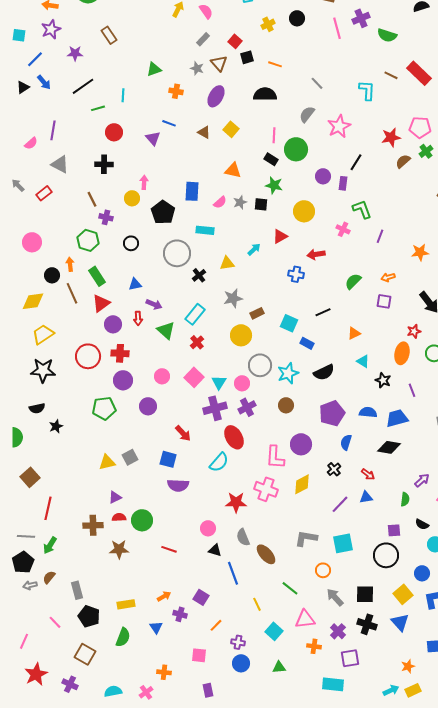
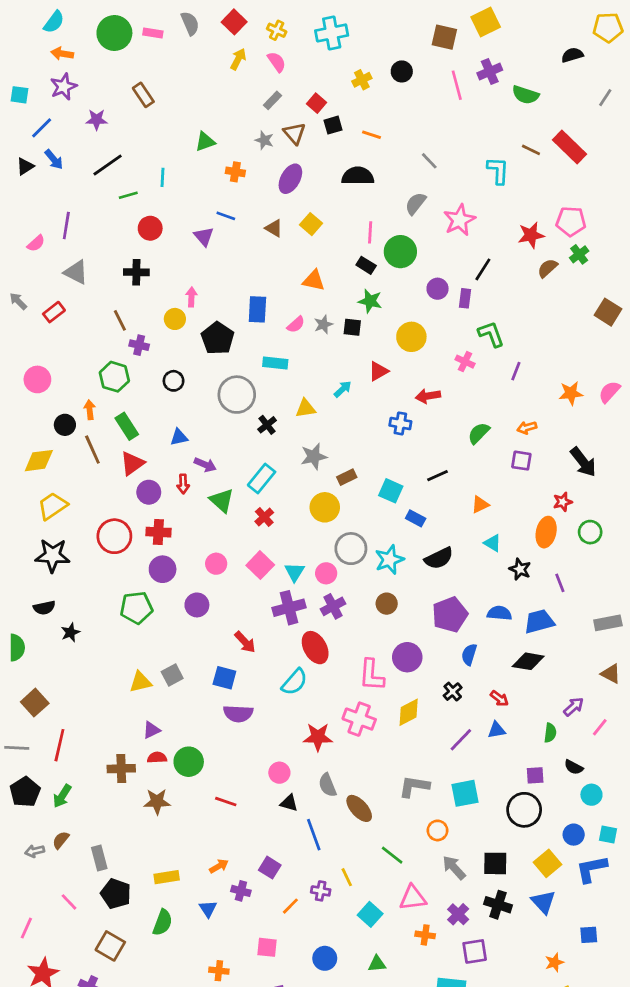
gray line: (26, 536) -> (17, 748), moved
black pentagon: (23, 562) -> (25, 792), moved
purple cross: (238, 642) -> (321, 891), moved

